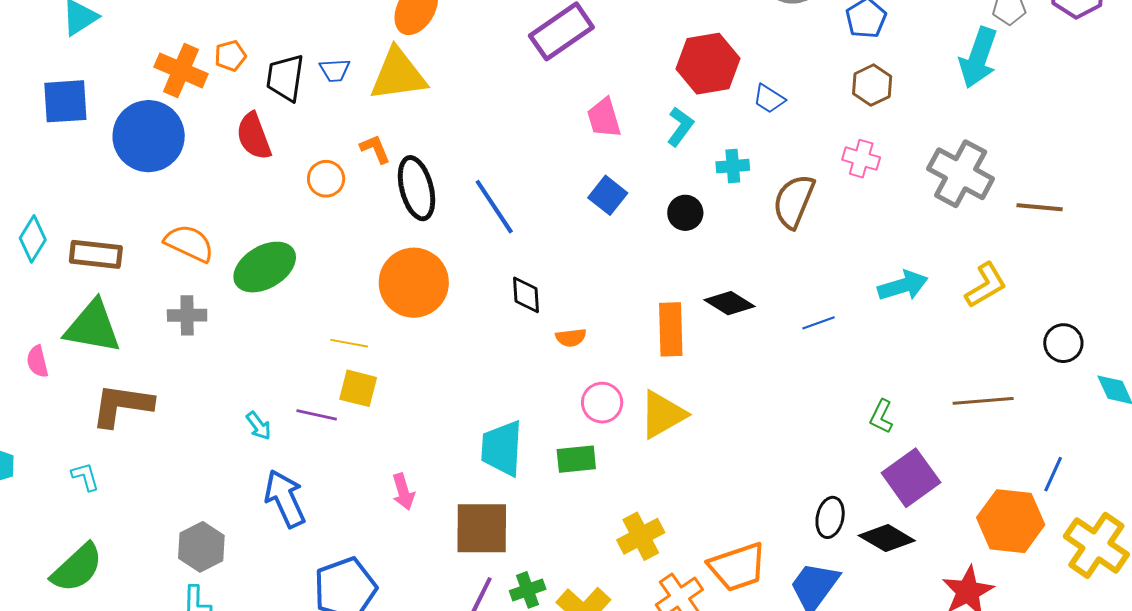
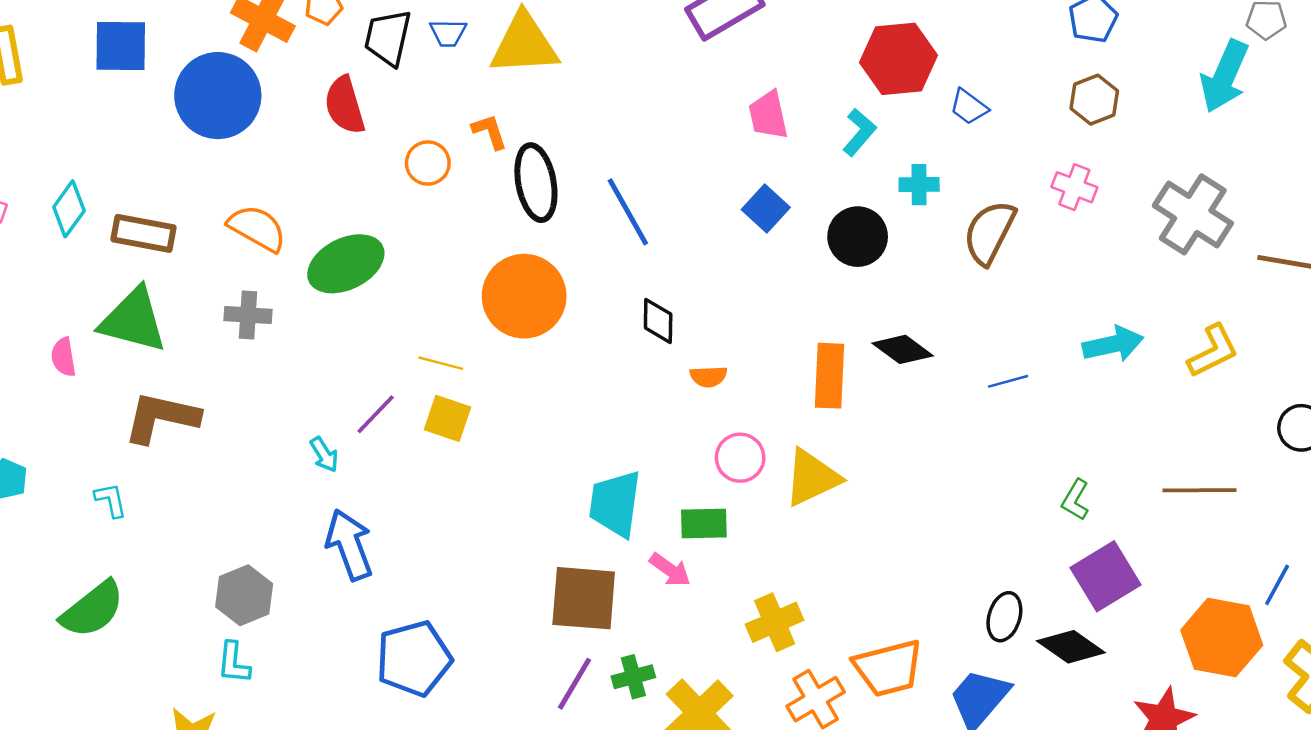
black circle: (685, 213) -> (858, 237), size x1.4
purple line: (317, 415) -> (376, 414), moved, turned -63
pink arrow: (403, 492) -> (670, 570), moved, turned -42

